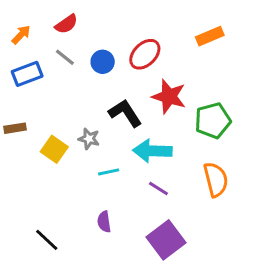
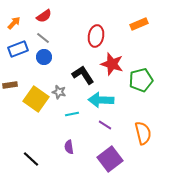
red ellipse: (145, 54) -> (96, 36), turned -35
blue circle: (103, 62) -> (44, 57), moved
yellow square: (54, 149) -> (36, 99), size x1.4
orange semicircle: (216, 180) -> (143, 133), moved

